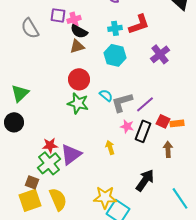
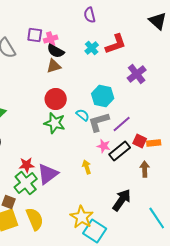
cyan cross: (115, 28) -> (92, 48), turned -32
cyan hexagon: (115, 55) -> (103, 96), moved
black rectangle: (143, 131) -> (120, 151), turned 30
yellow star: (105, 197) -> (82, 217), turned 30

